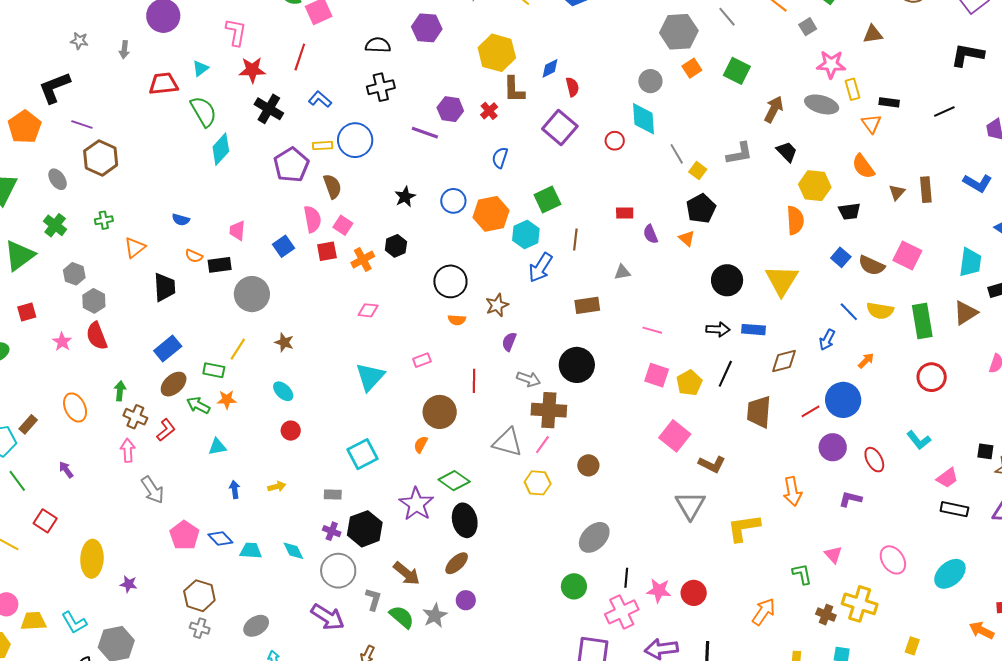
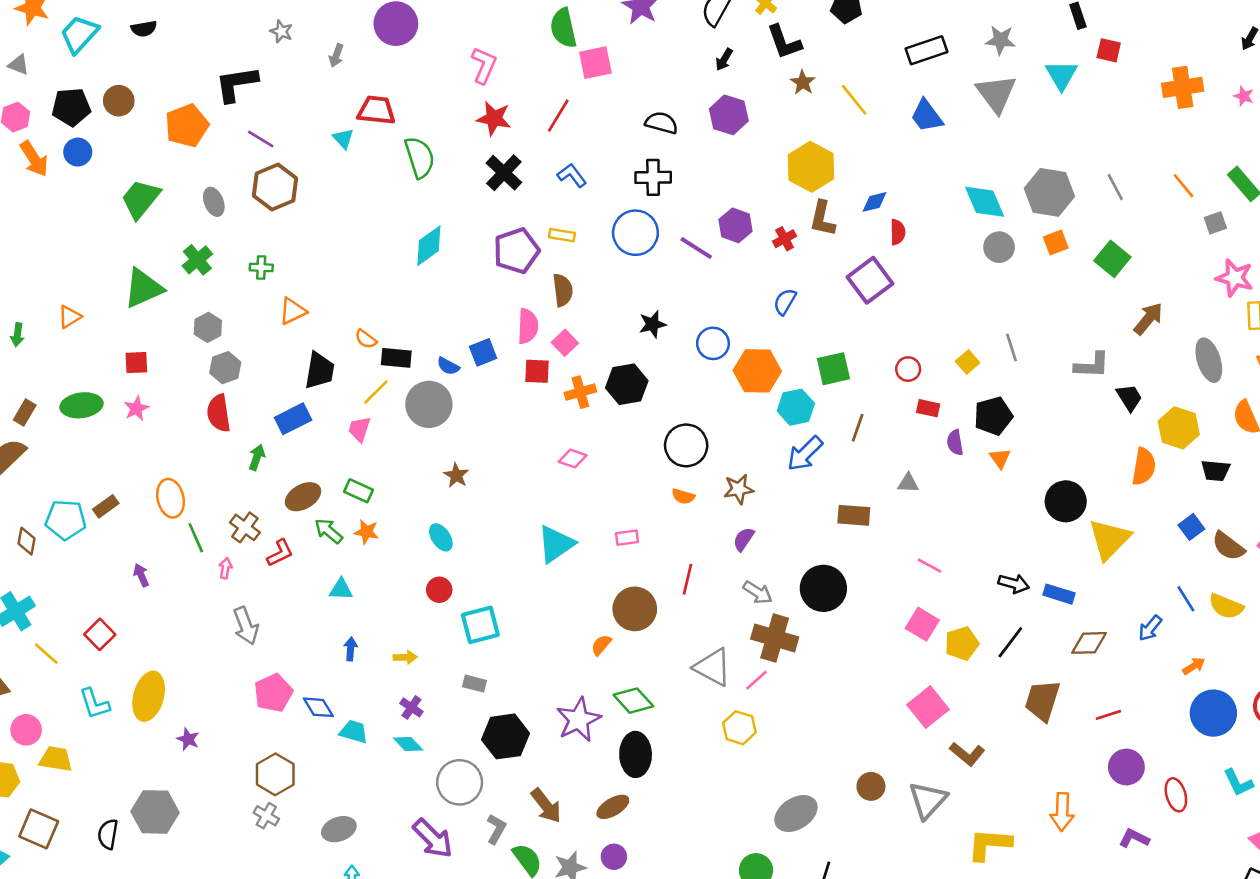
cyan triangle: (200, 68) -> (343, 139), moved, turned -48
gray ellipse: (822, 104) -> (1209, 360), moved, turned 44
cyan diamond: (644, 119) -> (985, 202), moved, turned -32
blue circle: (355, 140) -> (635, 233), moved
red circle: (615, 141) -> (908, 369), moved
cyan diamond: (221, 149) -> (429, 246), moved
black trapezoid: (787, 152) -> (1129, 398), moved
yellow square: (698, 171) -> (968, 362), moved
black pentagon: (701, 209) -> (993, 416), moved
blue semicircle: (181, 220) -> (448, 366), moved
pink trapezoid: (237, 231) -> (359, 429), moved
black hexagon: (396, 246) -> (627, 384), size x1.4
black circle: (727, 280) -> (1066, 501), moved
pink star: (62, 342) -> (136, 408), moved
blue rectangle: (168, 349) -> (293, 419), moved
yellow line: (238, 349) -> (376, 392), moved
green arrow: (120, 391) -> (257, 457), moved
blue circle: (843, 400) -> (1213, 713), moved
pink arrow: (128, 450) -> (225, 568), size x0.7
cyan square: (363, 454) -> (480, 625), moved
brown circle: (588, 465) -> (871, 786), moved
green line: (17, 481) -> (196, 538), moved
purple cross: (332, 531) -> (411, 707), moved
cyan diamond: (293, 551) -> (408, 744), turned -30
cyan L-shape: (74, 622) -> (94, 704), moved

